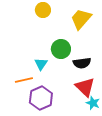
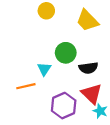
yellow trapezoid: (81, 19) -> (87, 20), turned -85
purple hexagon: (41, 98) -> (64, 106), moved

